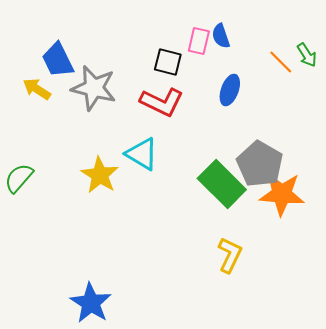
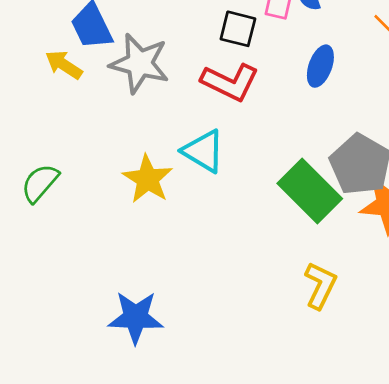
blue star: (91, 303) -> (136, 317), moved, turned -30

